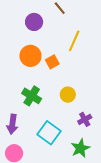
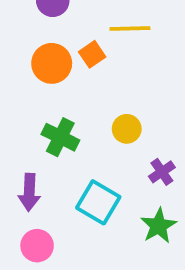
yellow line: (74, 41) -> (130, 29), turned 70
orange square: (52, 62) -> (92, 54), moved

